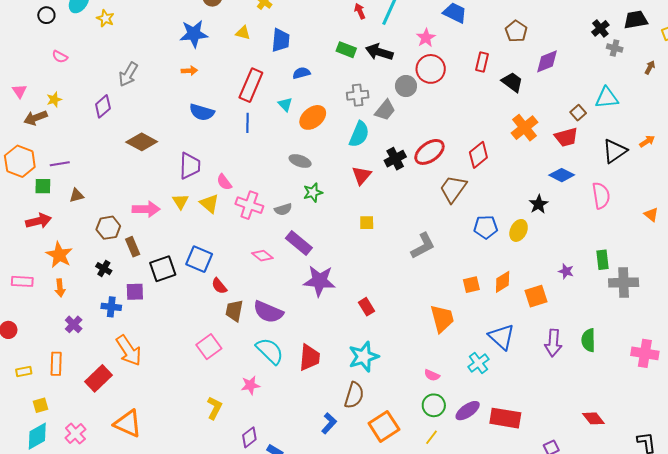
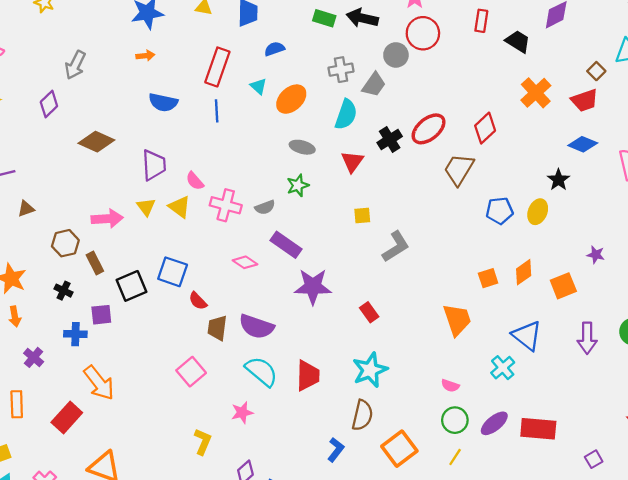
gray ellipse: (300, 161) -> (302, 147), moved
gray L-shape: (423, 246) -> (396, 247), moved

